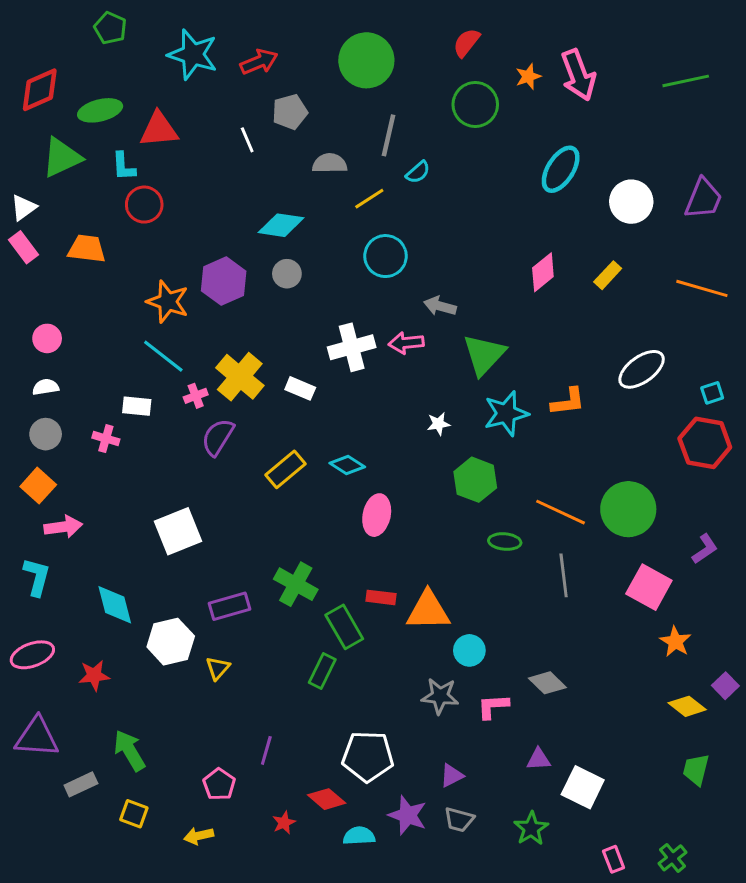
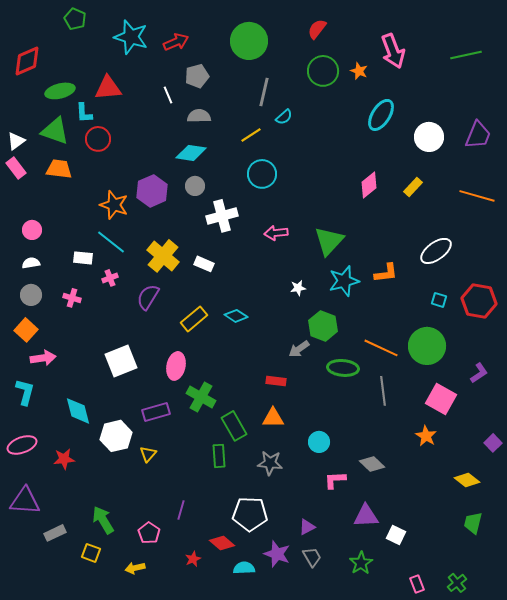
orange star: (528, 77) -> (359, 71), moved, turned -30
green ellipse: (100, 110) -> (60, 91), moved
green triangle: (62, 157) -> (55, 131), moved, turned 44
gray semicircle: (330, 163) -> (199, 116), moved
gray arrow: (440, 306) -> (299, 349), moved, turned -50
white cross: (352, 347) -> (222, 216), moved
cyan square: (712, 393) -> (439, 300), moved, turned 35
pink cross: (196, 396) -> (110, 278), moved
white rectangle: (137, 406) -> (83, 258), moved
pink ellipse: (377, 515) -> (176, 366), moved
green ellipse: (505, 542) -> (343, 368), size x1.4
red rectangle: (381, 597) -> (276, 381), moved
orange triangle: (428, 611) -> (273, 418), moved, size x0.7
orange star: (675, 642) -> (426, 436), moved
green rectangle: (322, 671) -> (219, 456), turned -30
purple square: (725, 686) -> (493, 443), moved
gray star: (440, 696) -> (270, 463), moved
green arrow: (129, 750) -> (103, 520), moved
purple triangle: (539, 759) -> (366, 516), size x1.5
white square: (583, 787) -> (396, 535), size x0.7
gray trapezoid: (459, 820) -> (312, 557), turned -135

